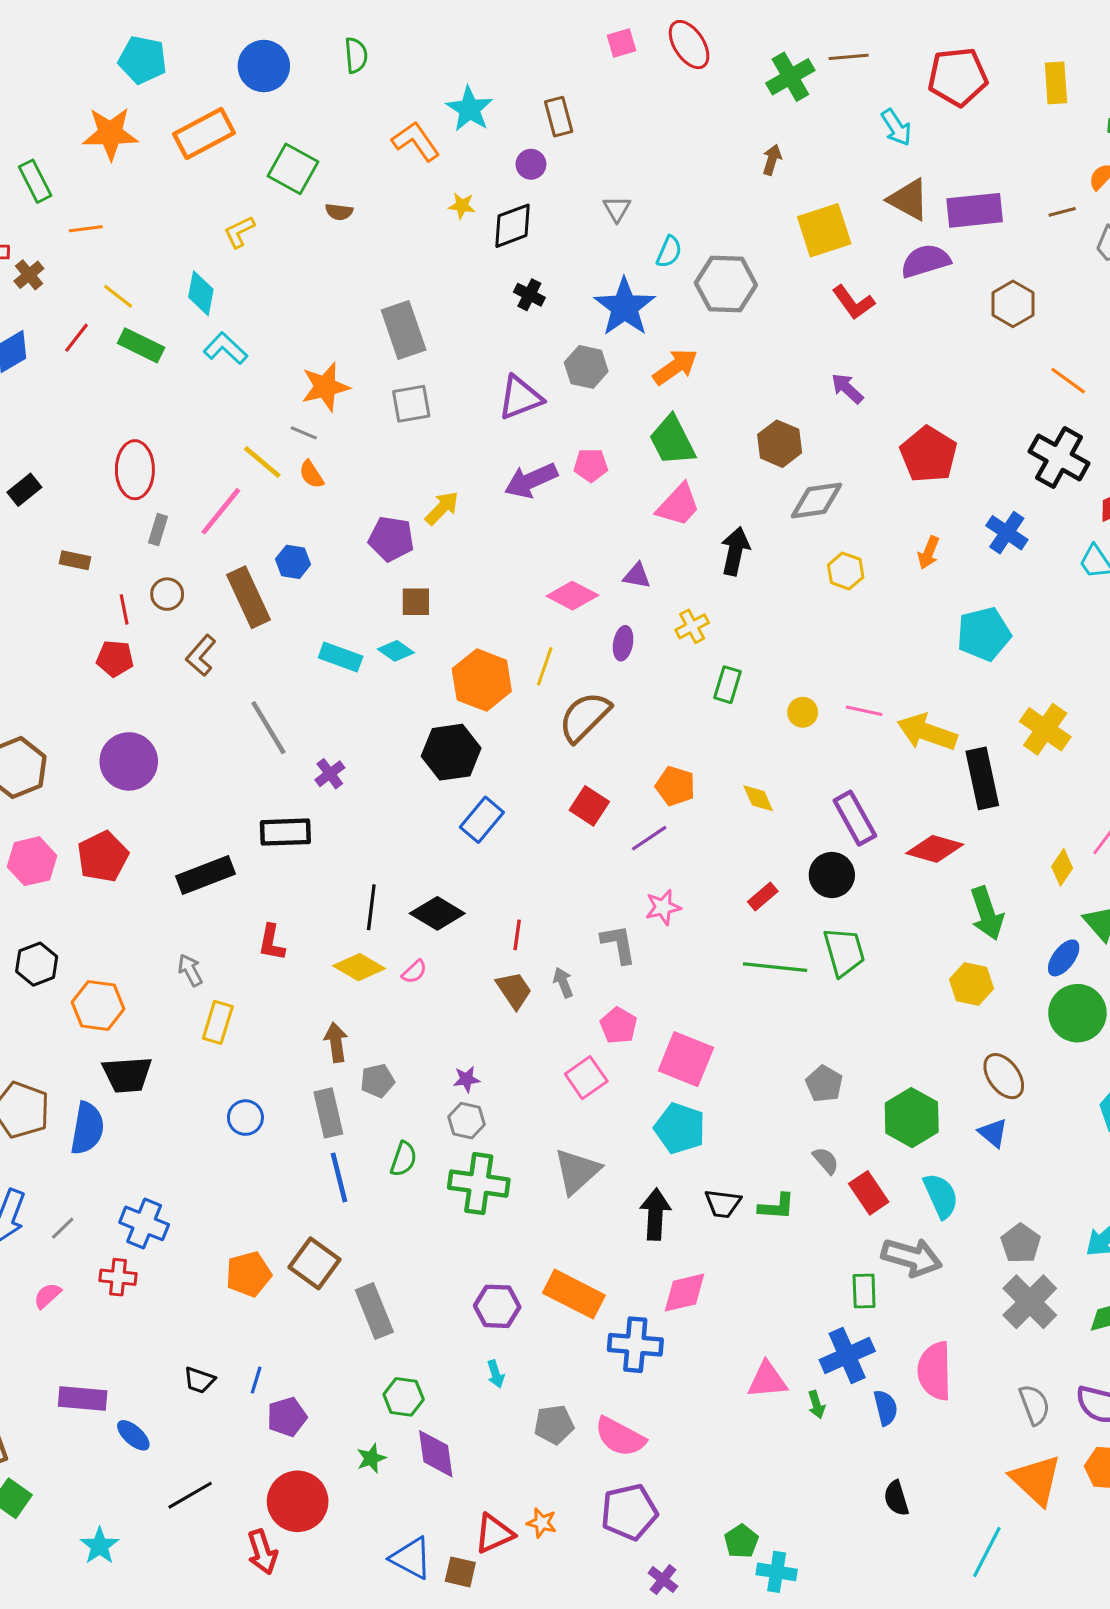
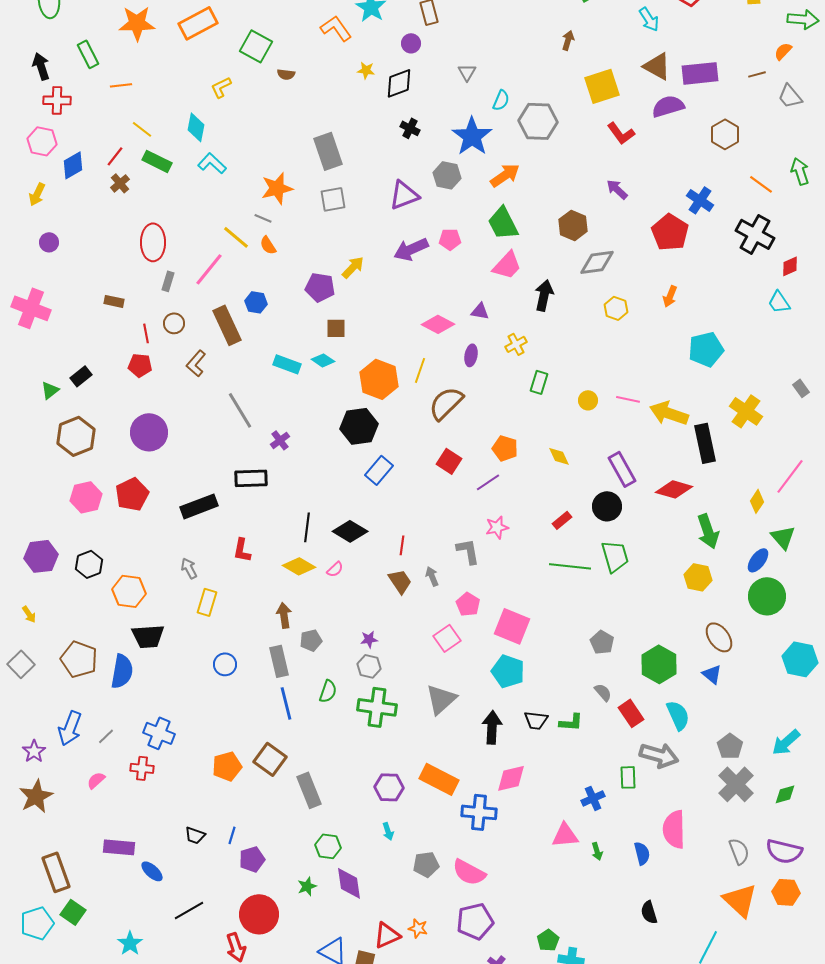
brown cross: (29, 275) -> (120, 183), moved
black rectangle: (24, 490) -> (81, 376), moved
blue cross: (1007, 533) -> (700, 200), moved
blue cross: (847, 1355) -> (593, 798), moved, size x0.7

